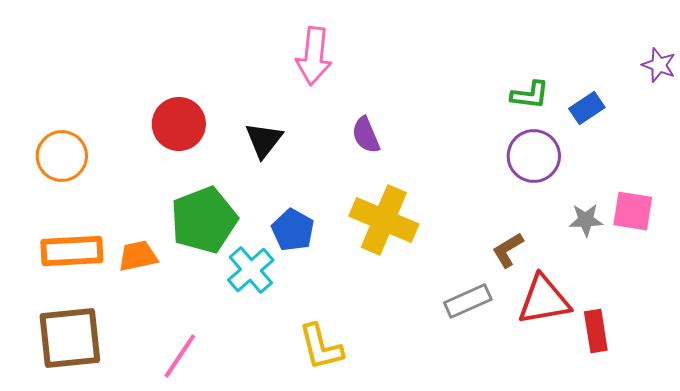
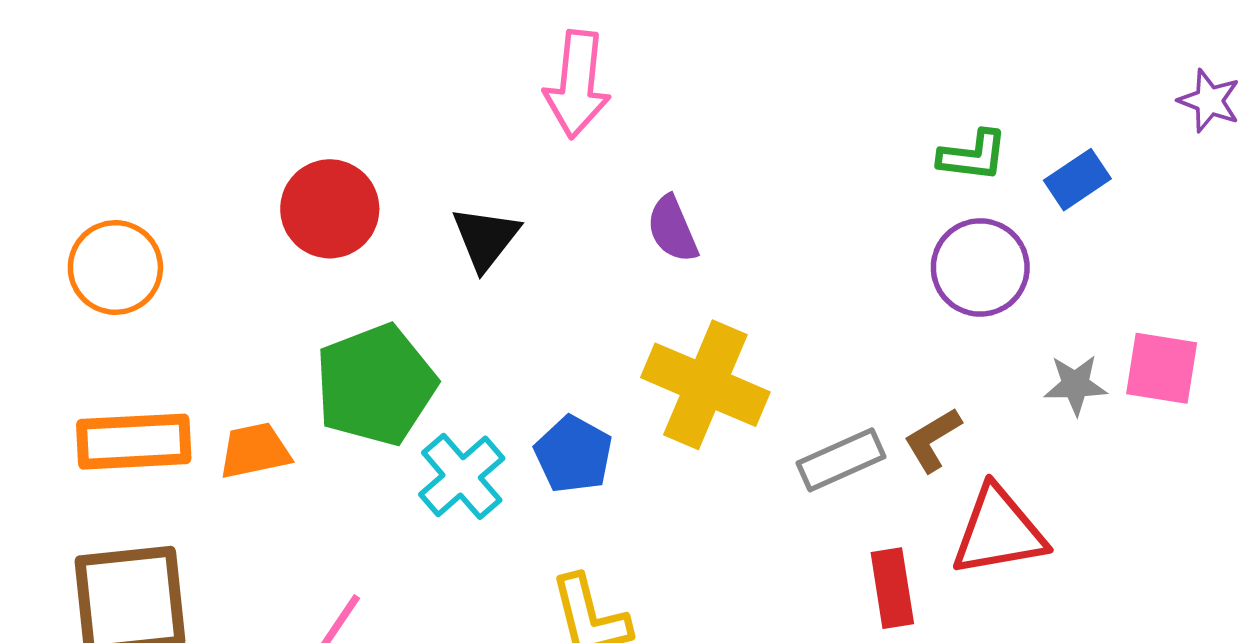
blue pentagon: (293, 230) -> (573, 454), moved
gray rectangle: (468, 301) -> (841, 460), moved
red rectangle: (596, 331) -> (892, 588), moved

